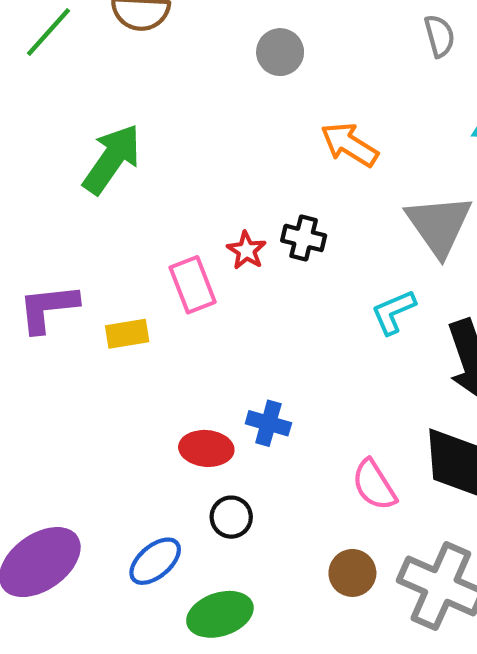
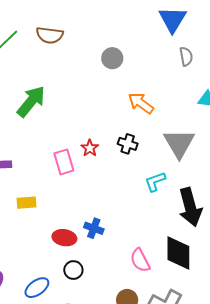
black cross: (304, 238) -> (128, 144), moved
yellow rectangle: (127, 334) -> (26, 203), moved

